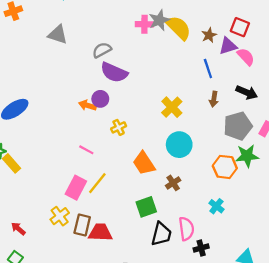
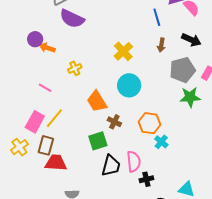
purple circle: (100, 99) -> (35, 39), moved
orange hexagon: (225, 167) -> (150, 123), moved
brown cross: (173, 183) -> (114, 122), moved, turned -32
brown rectangle: (82, 225) -> (46, 145), moved

